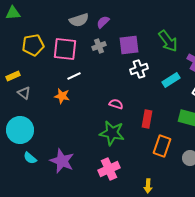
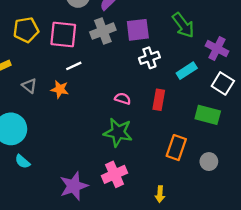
gray cross: (99, 46) -> (103, 31), size x1.5
gray triangle: (24, 93) -> (29, 86), moved
red rectangle: (147, 119) -> (159, 100), moved
purple star: (62, 161) -> (74, 186), moved, turned 30

